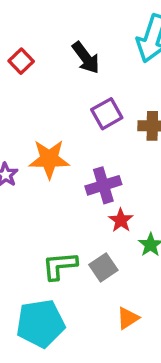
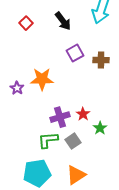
purple cross: (103, 185) -> (60, 117), moved
orange triangle: (128, 318) -> (76, 175), moved, size x1.5

